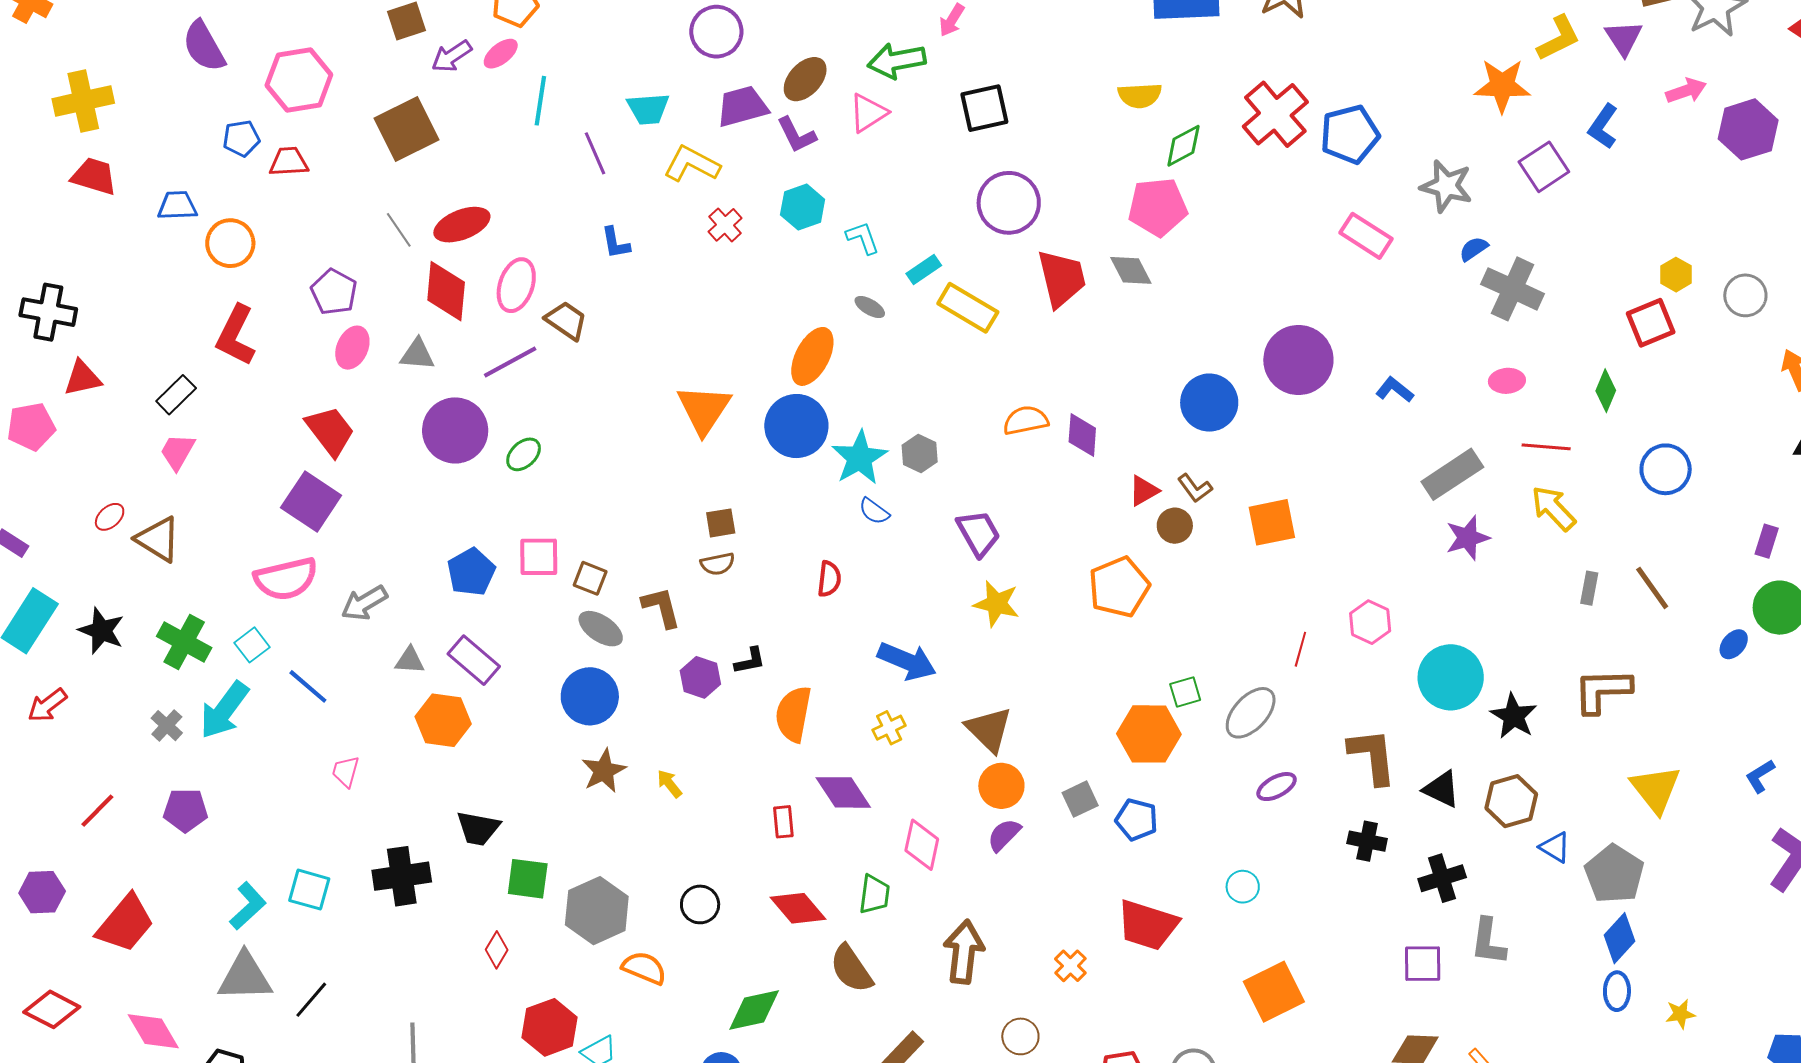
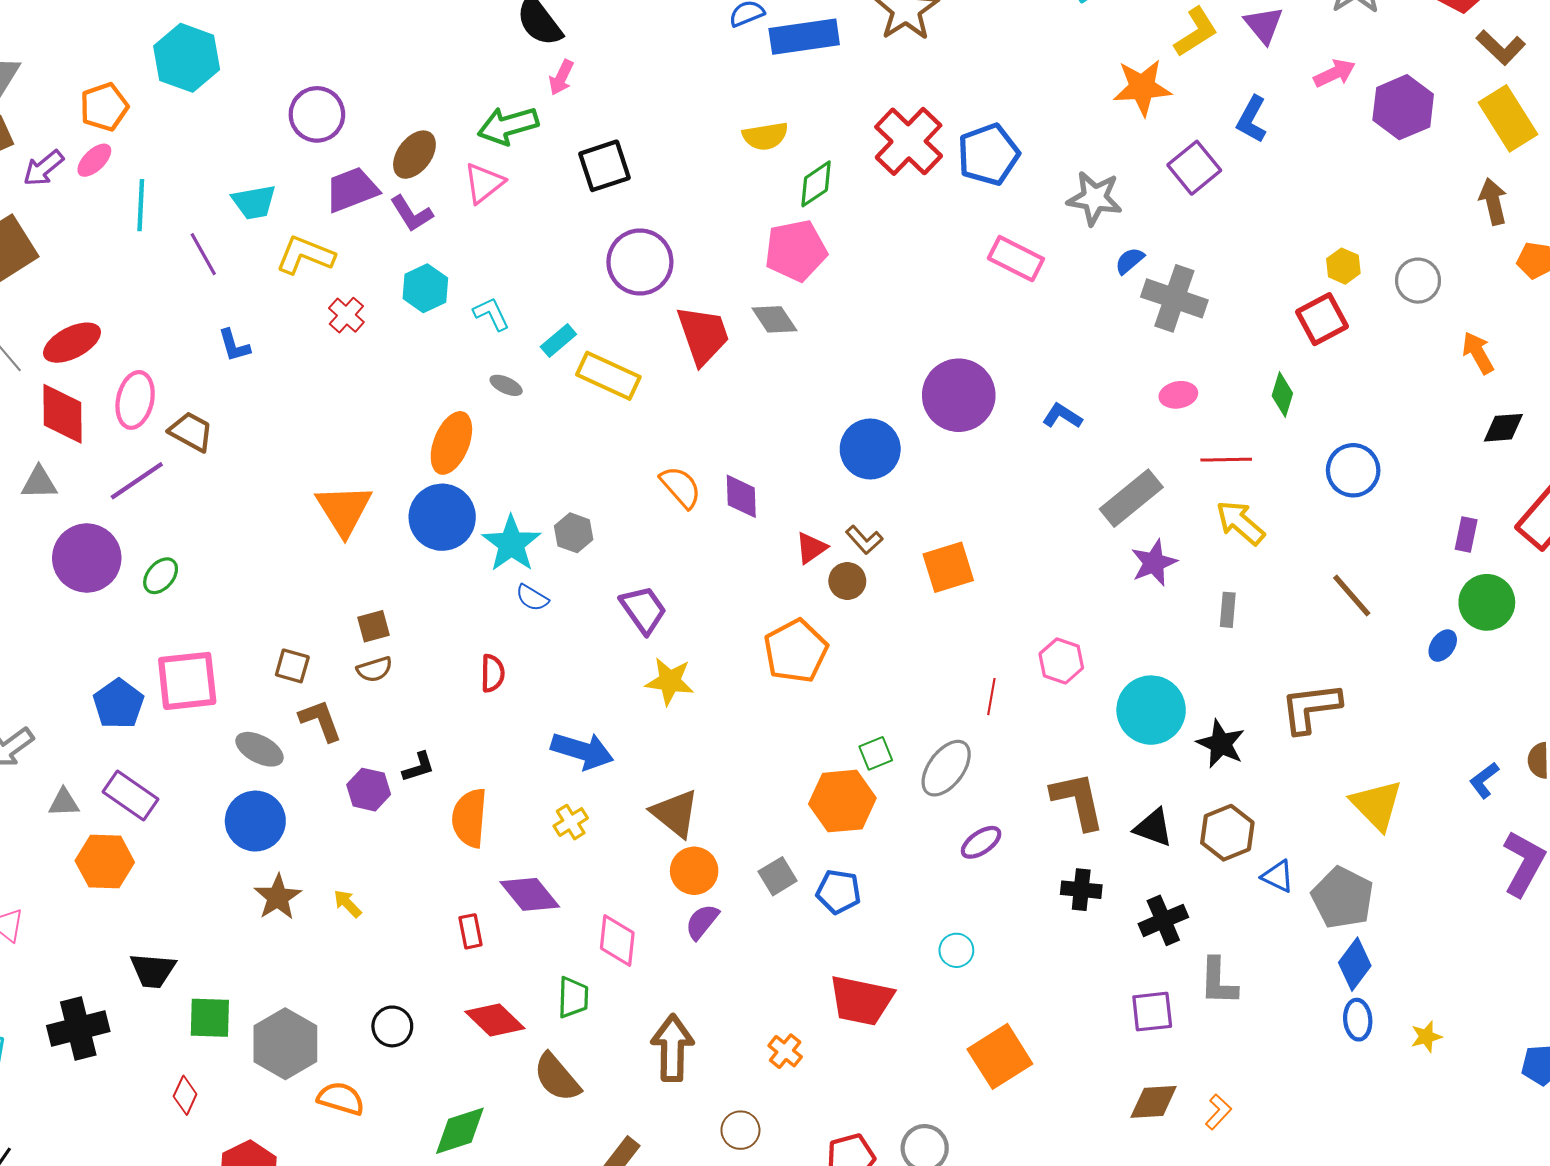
orange semicircle: (1026, 420) -> (681, 487), turned 66
pink square: (539, 557) -> (187, 681), size x1.4
brown square: (590, 578) -> (292, 666), moved
gray rectangle: (1589, 588) -> (1228, 610), moved

